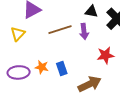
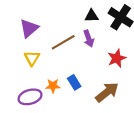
yellow triangle: (18, 34) -> (32, 58), moved

